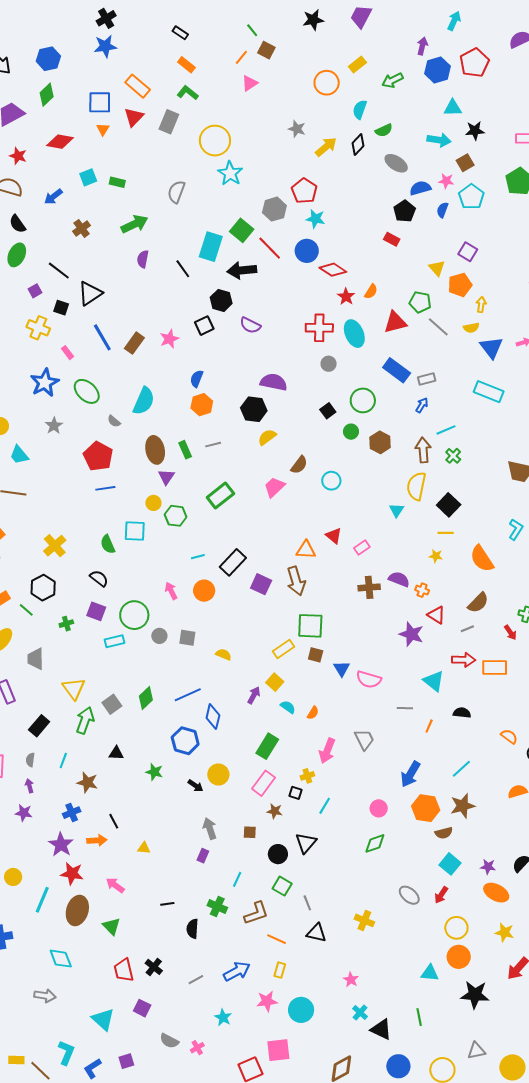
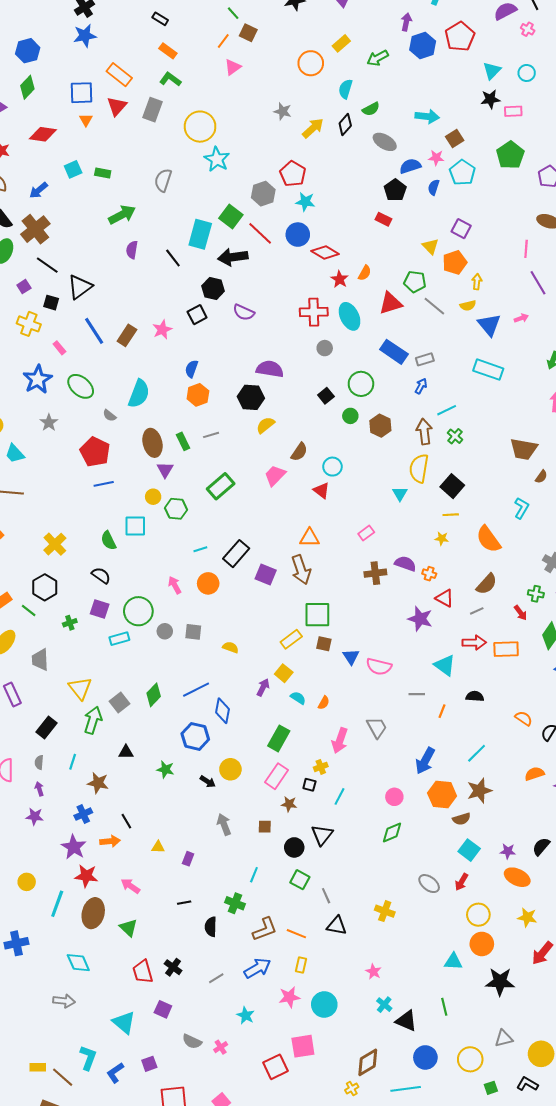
cyan triangle: (453, 108) -> (492, 71), moved, turned -42
black star: (475, 131) -> (490, 99), moved
brown cross: (82, 228) -> (35, 229), moved, size x1.6
red triangle: (334, 536) -> (321, 490), moved
purple rectangle: (203, 856) -> (188, 859), moved
brown L-shape: (256, 913) -> (265, 929), moved

